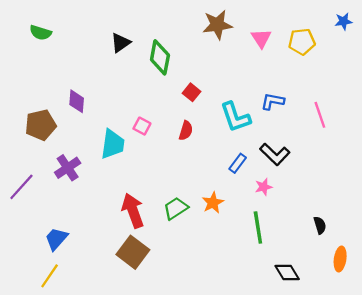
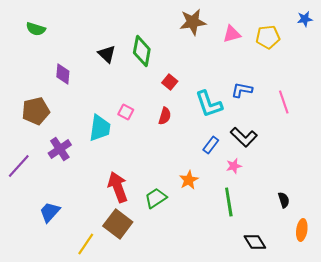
pink triangle: (261, 38) -> (232, 34), turned 48
black triangle: (121, 43) -> (107, 54), moved, turned -42
purple diamond: (77, 101) -> (63, 74), moved
green trapezoid: (176, 208) -> (156, 198), moved
yellow line: (50, 276) -> (86, 244), moved

